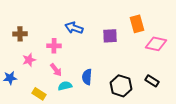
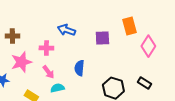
pink diamond: (156, 44) -> (148, 46), turned -70
pink star: (29, 60) -> (21, 62), size x1.5
blue semicircle: (87, 77) -> (79, 68), moved

